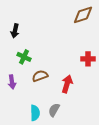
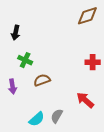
red arrow: (67, 84) -> (85, 100), moved, turned -66
cyan semicircle: (35, 113) -> (37, 119), turned 49

